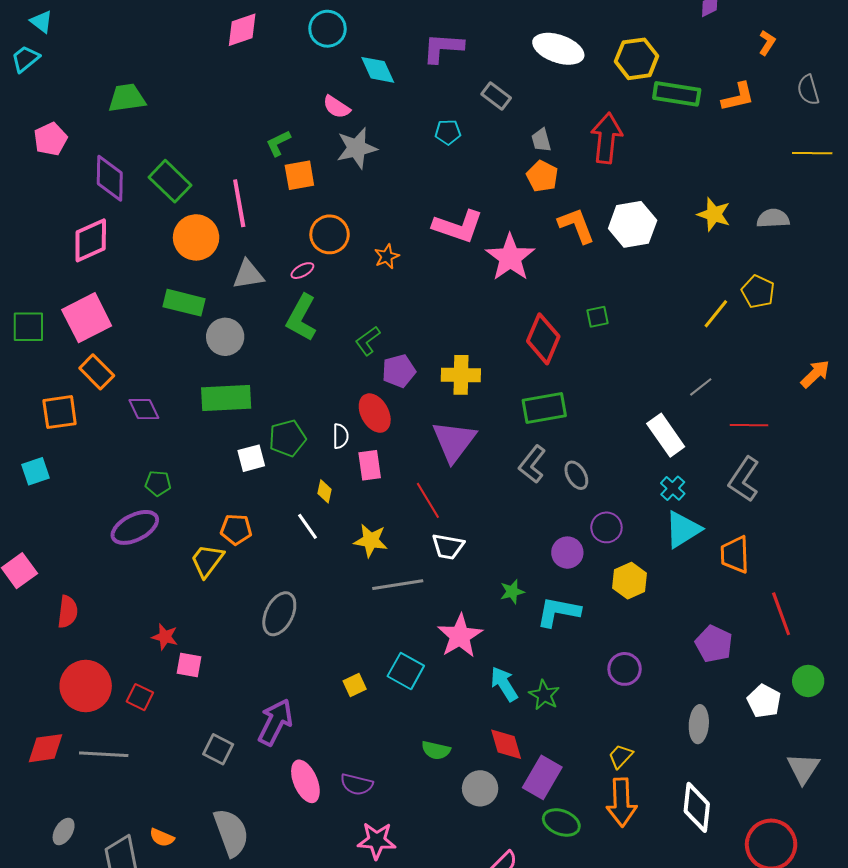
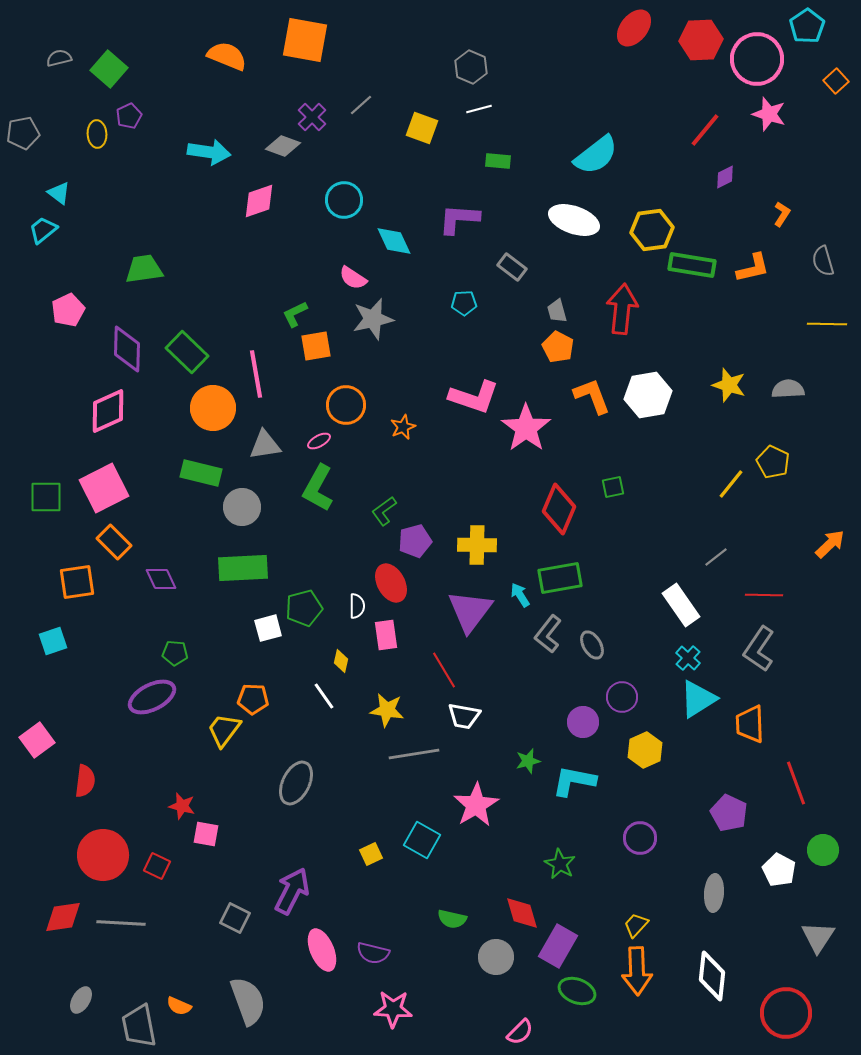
cyan arrow: (504, 684) -> (520, 595), moved, size x0.7

